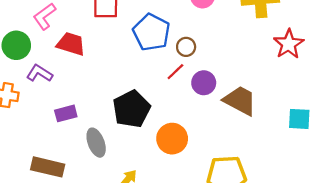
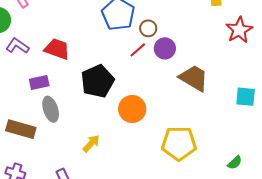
red trapezoid: (71, 44) -> (57, 49), moved
purple circle: (204, 83) -> (165, 48), moved
gray ellipse: (96, 143) -> (51, 109), moved

